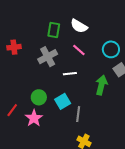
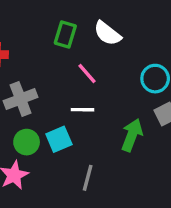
pink line: (79, 50) -> (87, 74), moved
gray cross: (48, 57) -> (21, 99), moved
cyan square: (63, 101) -> (59, 139), moved

